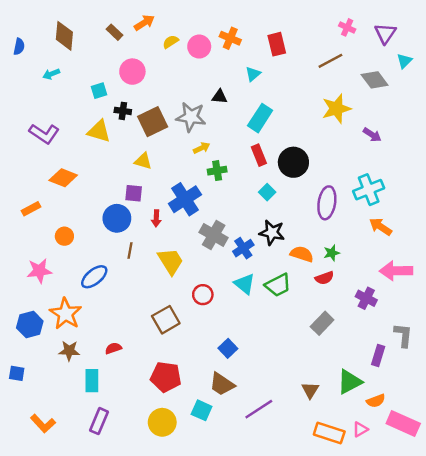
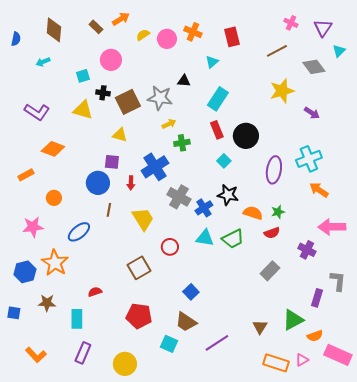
cyan triangle: (245, 284) -> (205, 238), turned -30
brown star: (69, 351) -> (47, 303), moved
yellow circle: (162, 422) -> (125, 364), moved

